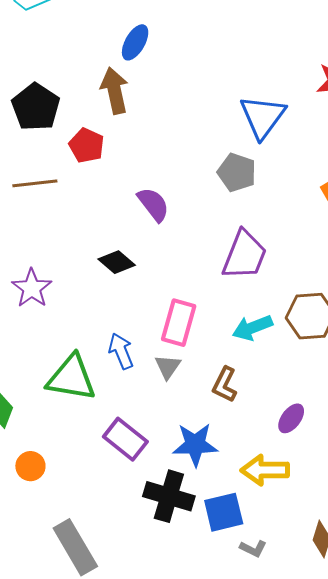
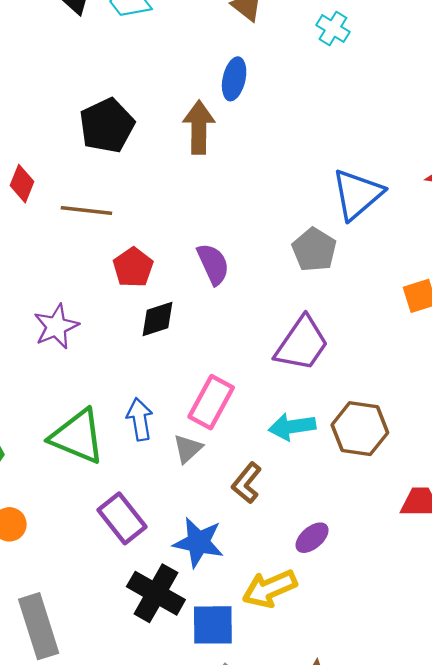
blue ellipse: (135, 42) -> (234, 79), turned -30
red pentagon: (87, 145) -> (133, 267), moved
black diamond: (117, 262) -> (157, 319), turned -72
yellow arrow: (265, 470) -> (270, 589), turned -36

